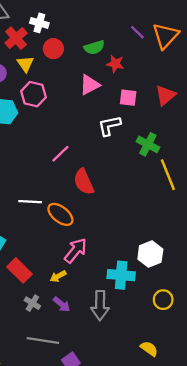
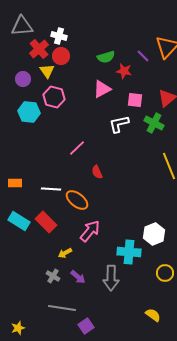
purple line: (137, 32) -> (143, 56), moved
red circle: (53, 49) -> (61, 56), moved
green cross: (148, 144) -> (154, 123), moved
red semicircle: (84, 182) -> (97, 172), size x0.6
red rectangle: (20, 270) -> (46, 222), moved
yellow arrow: (58, 276) -> (65, 253), moved

